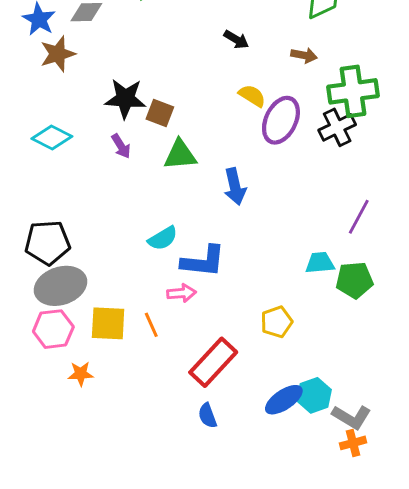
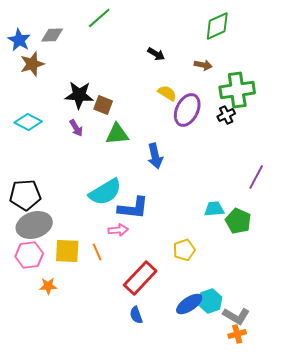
black cross: (337, 127) -> (226, 115), size x0.7
purple line: (359, 217) -> (256, 177), moved
cyan semicircle: (163, 238) -> (105, 192), size x1.6
green pentagon: (354, 280) -> (238, 221), turned 30

